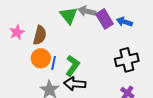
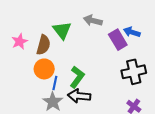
green triangle: (69, 15) -> (62, 30), moved
purple rectangle: (104, 19) -> (118, 40), moved
blue line: (54, 63) -> (55, 83), moved

